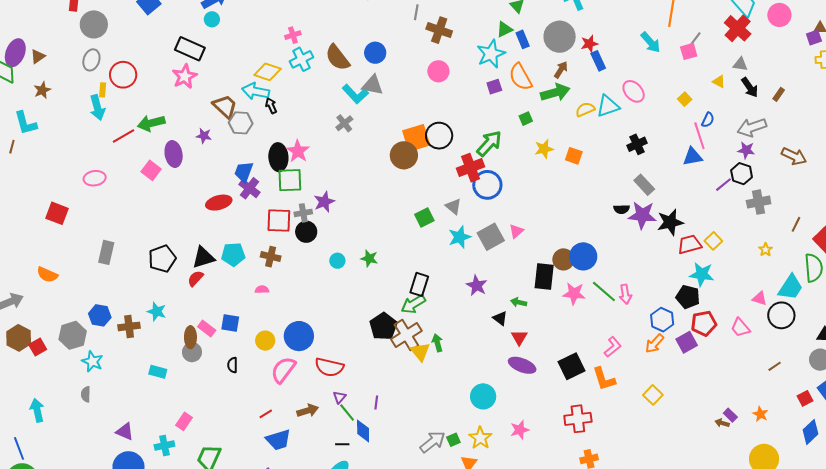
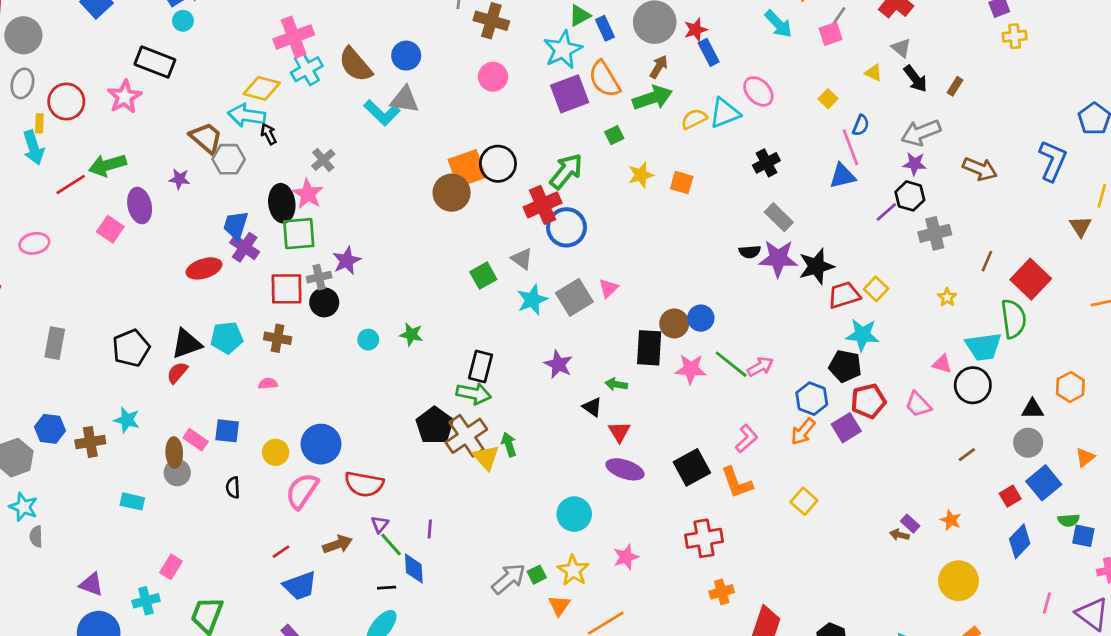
pink cross: (293, 35) -> (294, 37), size x1.8
gray triangle: (740, 64) -> (901, 48), turned 35
pink star: (185, 76) -> (125, 97), moved
purple square: (494, 87) -> (570, 94), size x1.8
gray cross: (344, 123) -> (323, 160), moved
blue circle: (583, 256) -> (701, 318), size x0.7
cyan trapezoid: (791, 287) -> (983, 347), turned 52
pink arrow: (625, 294) -> (760, 367), turned -108
green arrow: (413, 304) -> (474, 394), turned -135
cyan star: (92, 361) -> (23, 507), moved

